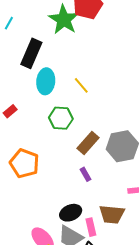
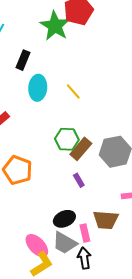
black rectangle: (31, 53) -> (23, 60), size x0.7
green hexagon: (61, 118) -> (67, 139), moved

